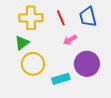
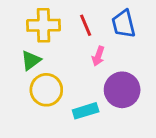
pink arrow: (70, 40) -> (98, 56), turned -40

